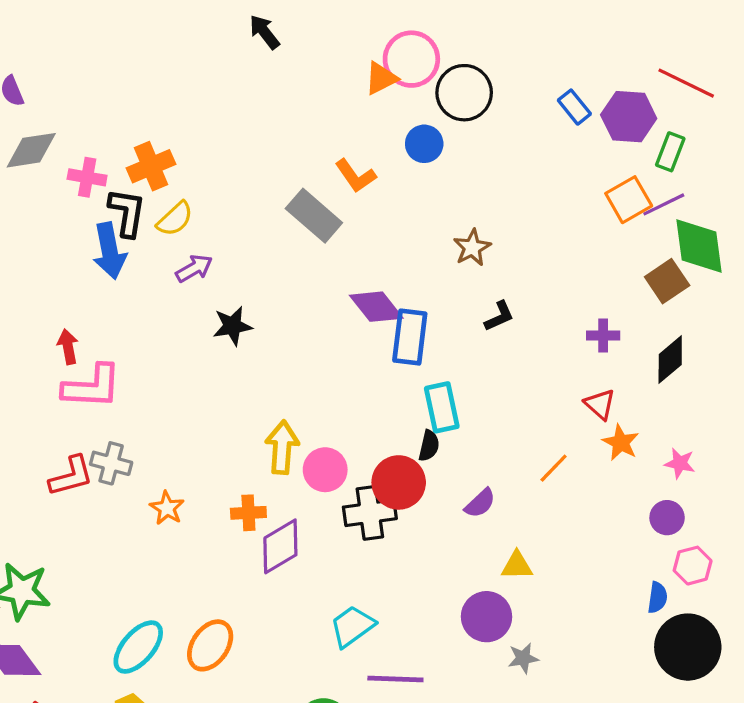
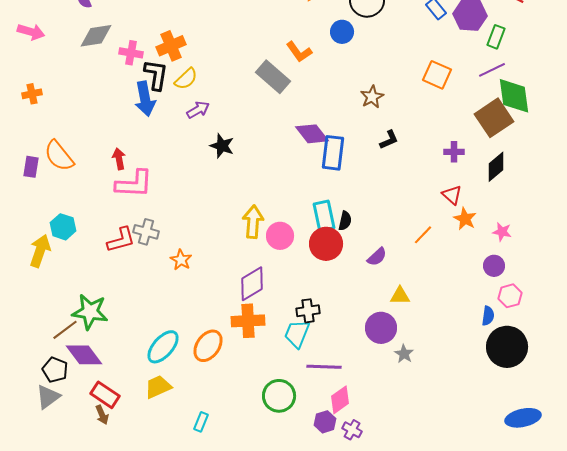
orange square: (629, 200) -> (437, 75), moved, turned -36
brown square: (667, 281) -> (494, 118), size x1.4
black star: (232, 326) -> (222, 146), turned 30
cyan rectangle: (442, 407) -> (324, 216), moved
orange cross: (248, 513) -> (248, 321), moved, size x1.5
black cross: (370, 513) -> (308, 311), moved, size x0.7
cyan trapezoid: (352, 626) -> (297, 334), turned -32
gray star: (523, 658) -> (404, 354), turned -30

